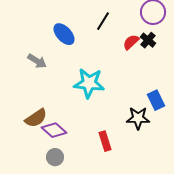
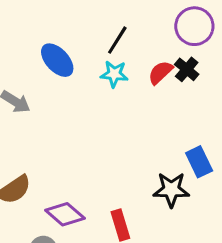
cyan star: (89, 83) -> (114, 74), moved, size x0.6
purple diamond: (54, 130) -> (65, 214), moved

